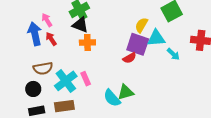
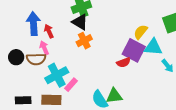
pink arrow: (47, 20) -> (44, 48), moved
orange cross: (87, 42) -> (84, 41), turned -35
pink rectangle: (86, 79) -> (71, 85), moved, turned 56
black circle: (33, 89) -> (16, 57), moved

